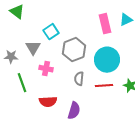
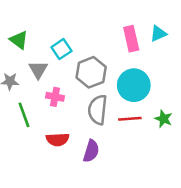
green triangle: (17, 12) -> (19, 40), moved
gray semicircle: (79, 79) -> (98, 110), size x1.6

